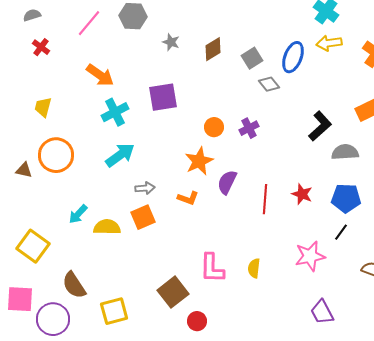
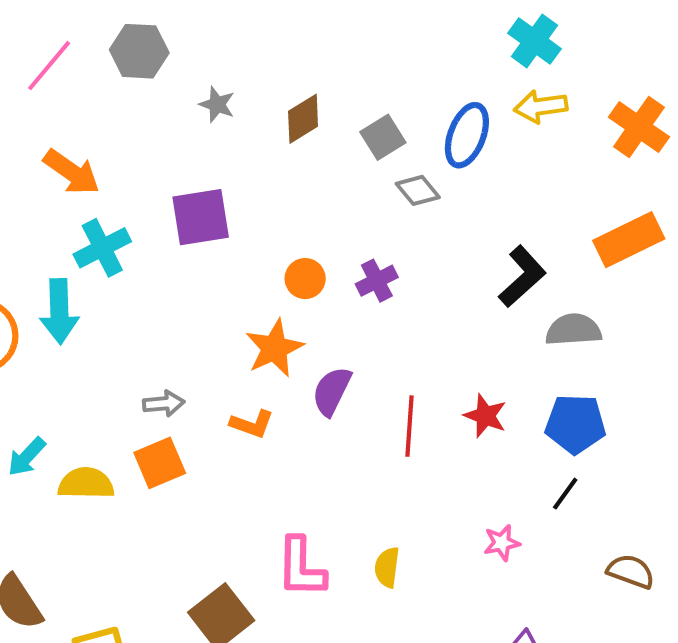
cyan arrow: (120, 155) -> (59, 311), moved, turned 124
pink star: (310, 256) -> (502, 543), size x0.6

